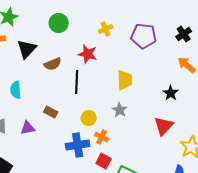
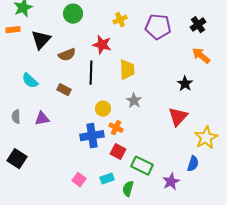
yellow trapezoid: (125, 80) -> (127, 70), moved
cyan semicircle: (16, 90) -> (30, 81), turned -42
brown rectangle: (51, 112) -> (64, 90), moved

